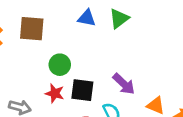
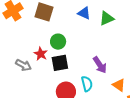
black square: (82, 90) -> (60, 63), moved, turned -30
red star: (55, 93) -> (41, 54), moved

